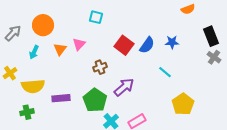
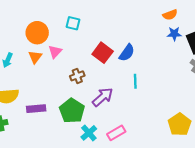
orange circle: (43, 25) -> (37, 33), moved
blue star: (172, 42) -> (174, 34), moved
cyan line: (165, 72) -> (135, 81), moved, turned 48
yellow pentagon: (183, 104) -> (180, 124), moved

